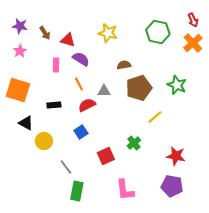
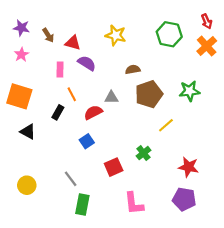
orange line: (79, 84) -> (72, 94), moved
green star: (177, 85) -> (190, 91), turned -30
black rectangle: (54, 105) -> (58, 112), turned -56
yellow circle: (44, 141) -> (27, 185), moved

